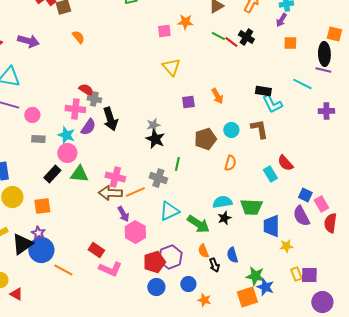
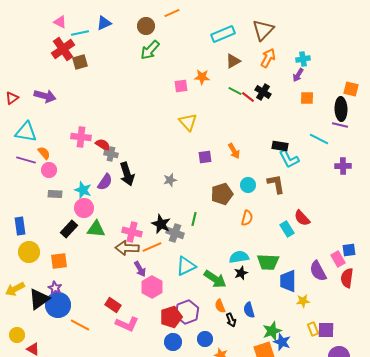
orange semicircle: (78, 37) -> (44, 153), moved
pink cross: (75, 109) -> (81, 137), moved
black star: (155, 139) -> (161, 224), moved
blue square: (305, 195) -> (349, 250), moved, turned -32
green star: (255, 276) -> (272, 331), turned -30

